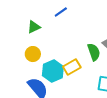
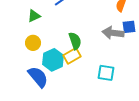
green semicircle: (94, 52) -> (75, 41), moved

